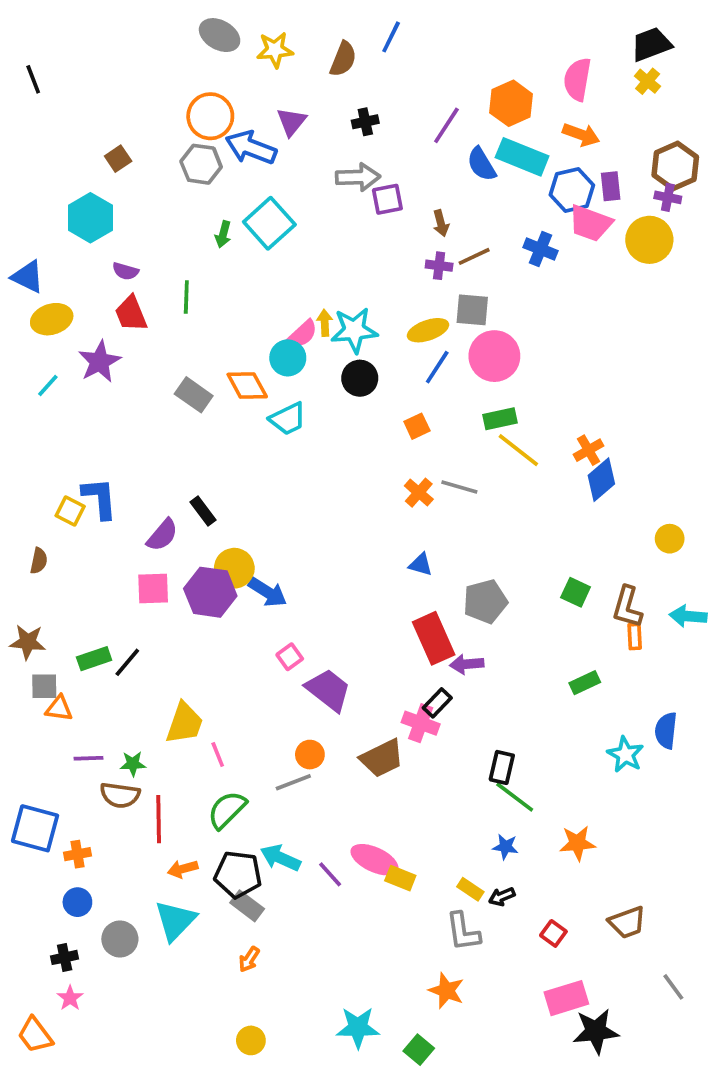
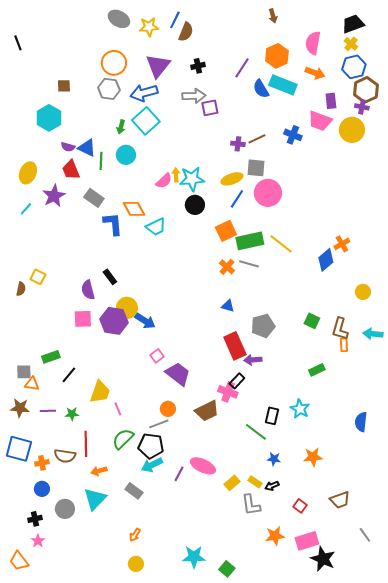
blue line: (391, 37) -> (175, 20), moved
purple triangle: (291, 122) -> (158, 66), size x1.5
blue arrow: (251, 148) -> (144, 93), moved, turned -36
brown square: (118, 159) -> (64, 86), turned 32
blue hexagon: (572, 190) -> (354, 67), moved
brown arrow: (441, 223) -> (273, 16), moved
blue triangle: (28, 277) -> (87, 148), moved
yellow ellipse: (52, 319) -> (28, 173), turned -50
cyan circle: (288, 358) -> (126, 155), moved
gray rectangle: (194, 395) -> (94, 198), moved
green rectangle: (500, 419) -> (250, 241), moved, size x1.5
orange square: (417, 426) -> (226, 231), size x1.5
orange cross: (588, 450) -> (342, 244), moved
blue L-shape: (100, 498) -> (113, 224), moved
purple semicircle: (162, 535) -> (88, 290), turned 126
brown semicircle: (39, 561) -> (21, 289), moved
brown star: (28, 642) -> (20, 408), moved
black line: (127, 662) -> (69, 375), moved
blue semicircle: (666, 731) -> (361, 422), moved
cyan star: (625, 755) -> (300, 409), moved
brown semicircle: (120, 795) -> (65, 456), moved
green line: (515, 797) -> (256, 432), moved
cyan arrow: (280, 858) -> (152, 465), turned -50
black pentagon: (238, 874) -> (151, 446), moved
purple line: (330, 874) -> (179, 474), turned 70
yellow rectangle: (400, 878) -> (232, 483), moved, turned -63
orange arrow: (249, 959) -> (135, 535), moved
orange star: (446, 991) -> (275, 536), moved, turned -30
black star: (596, 1031) -> (323, 559), turned 30

